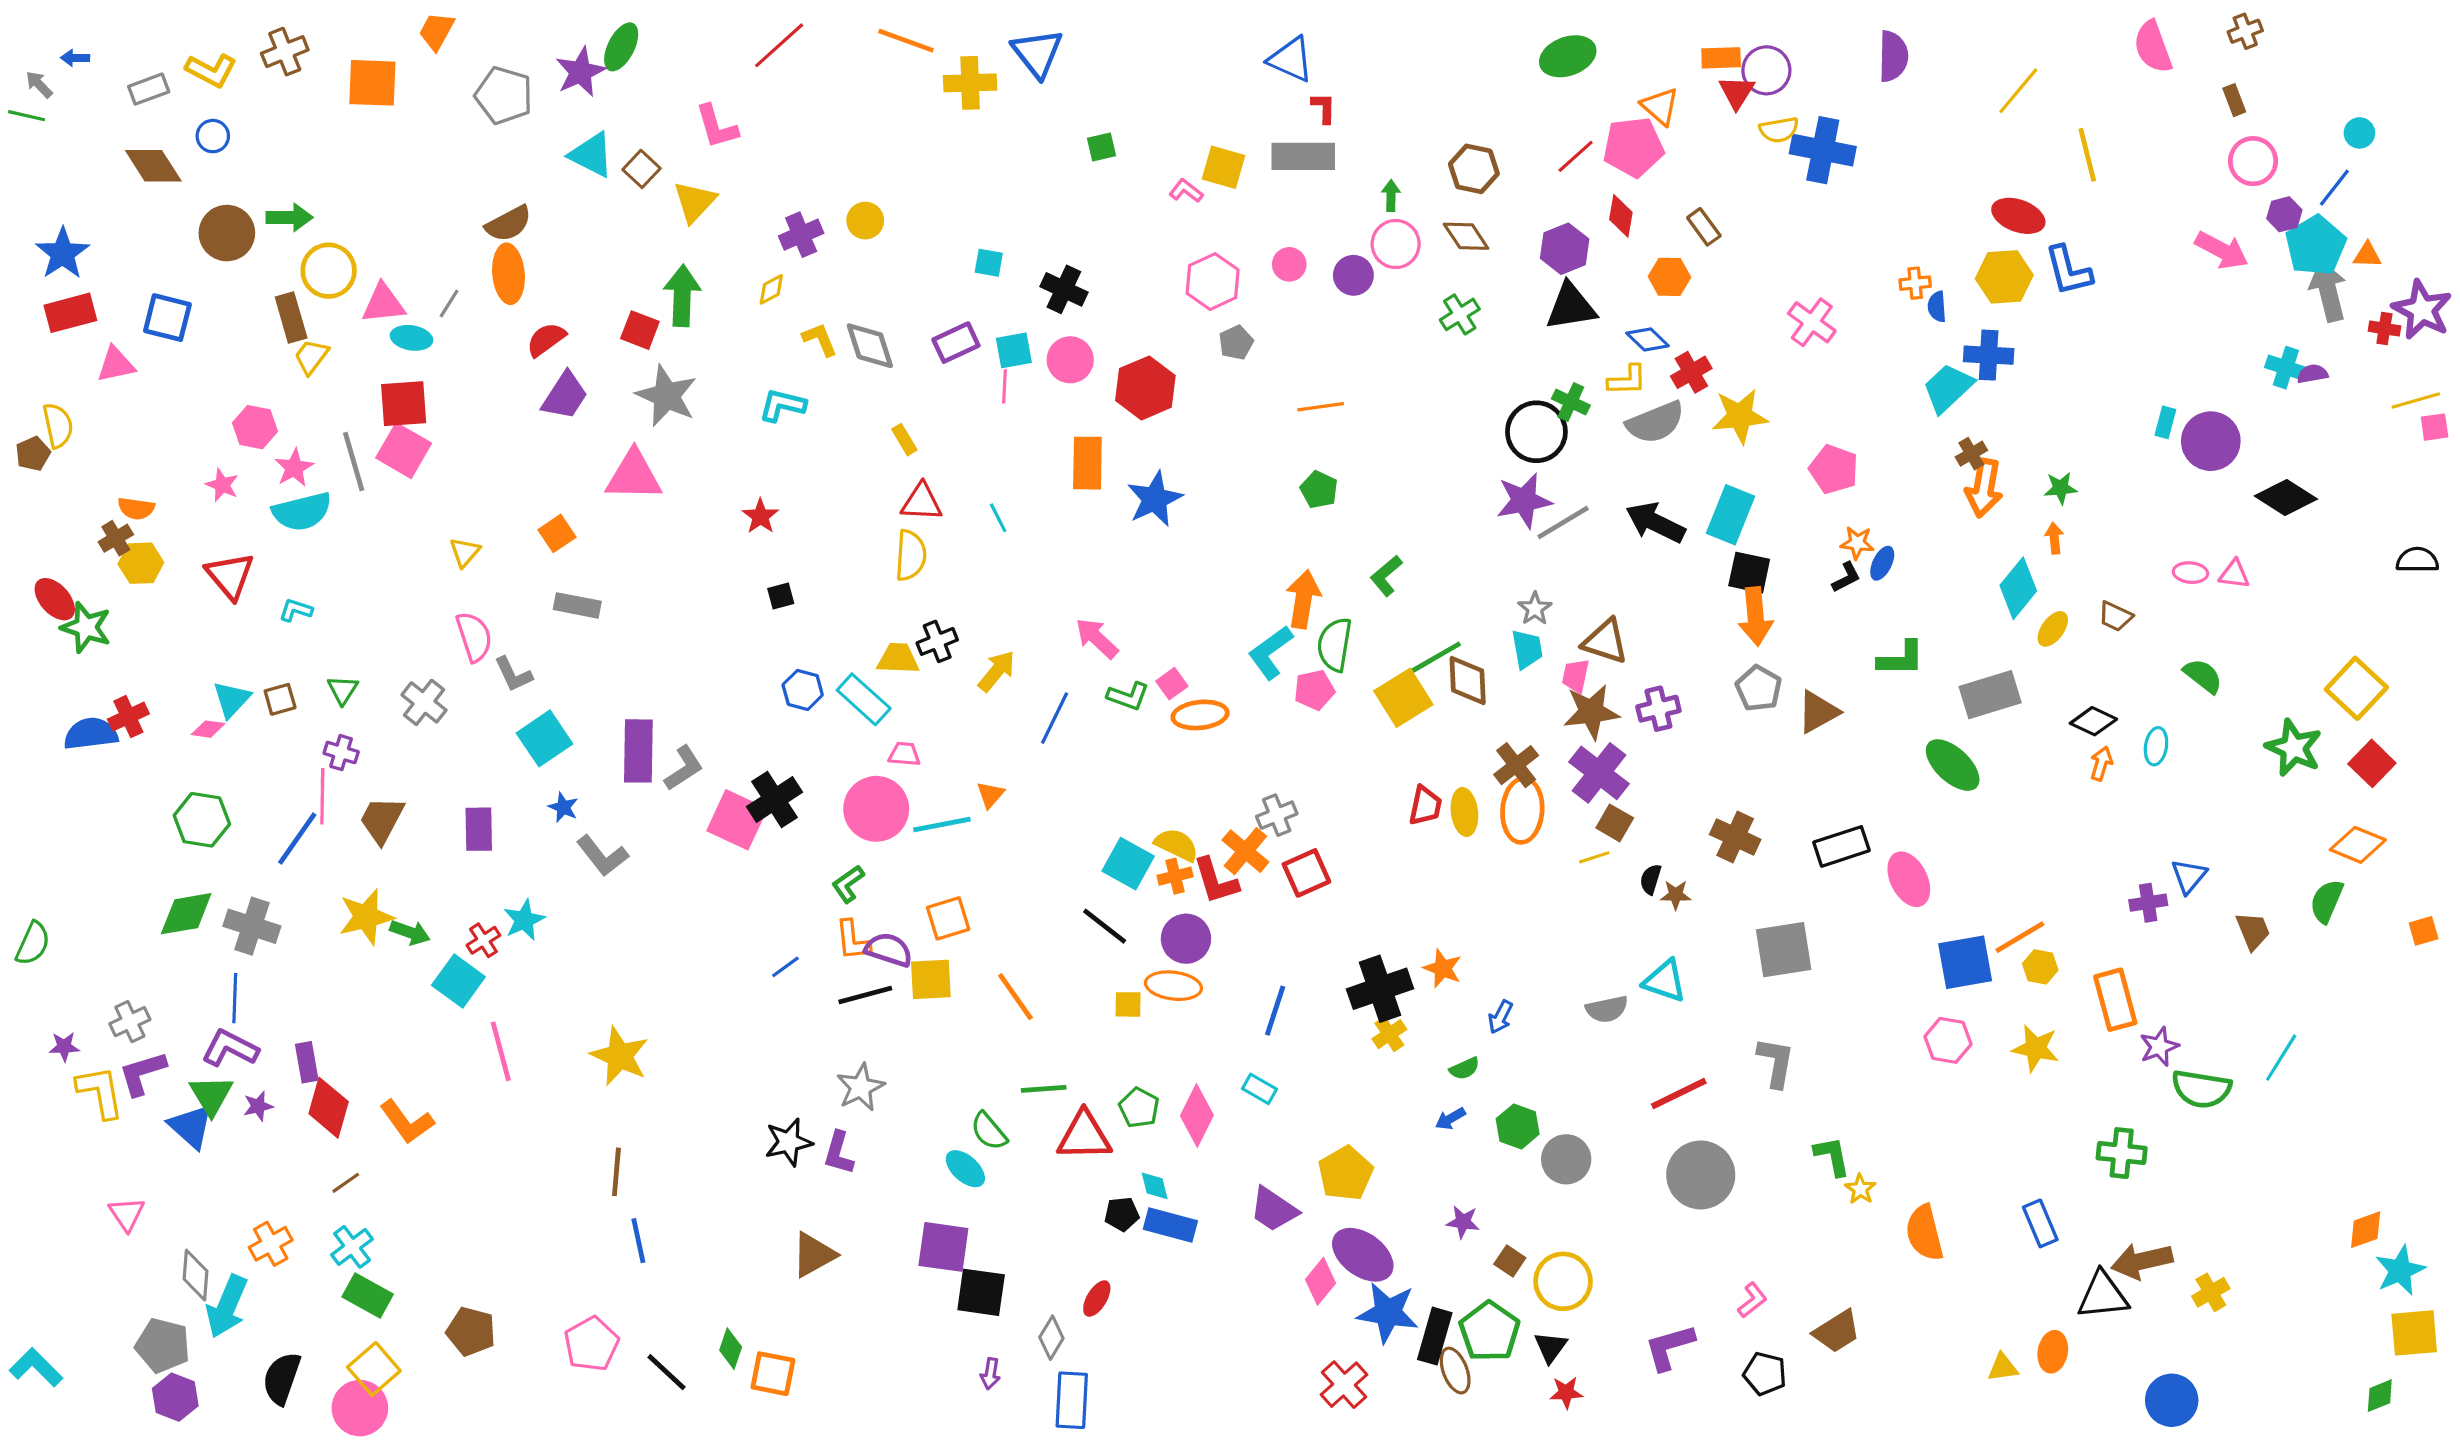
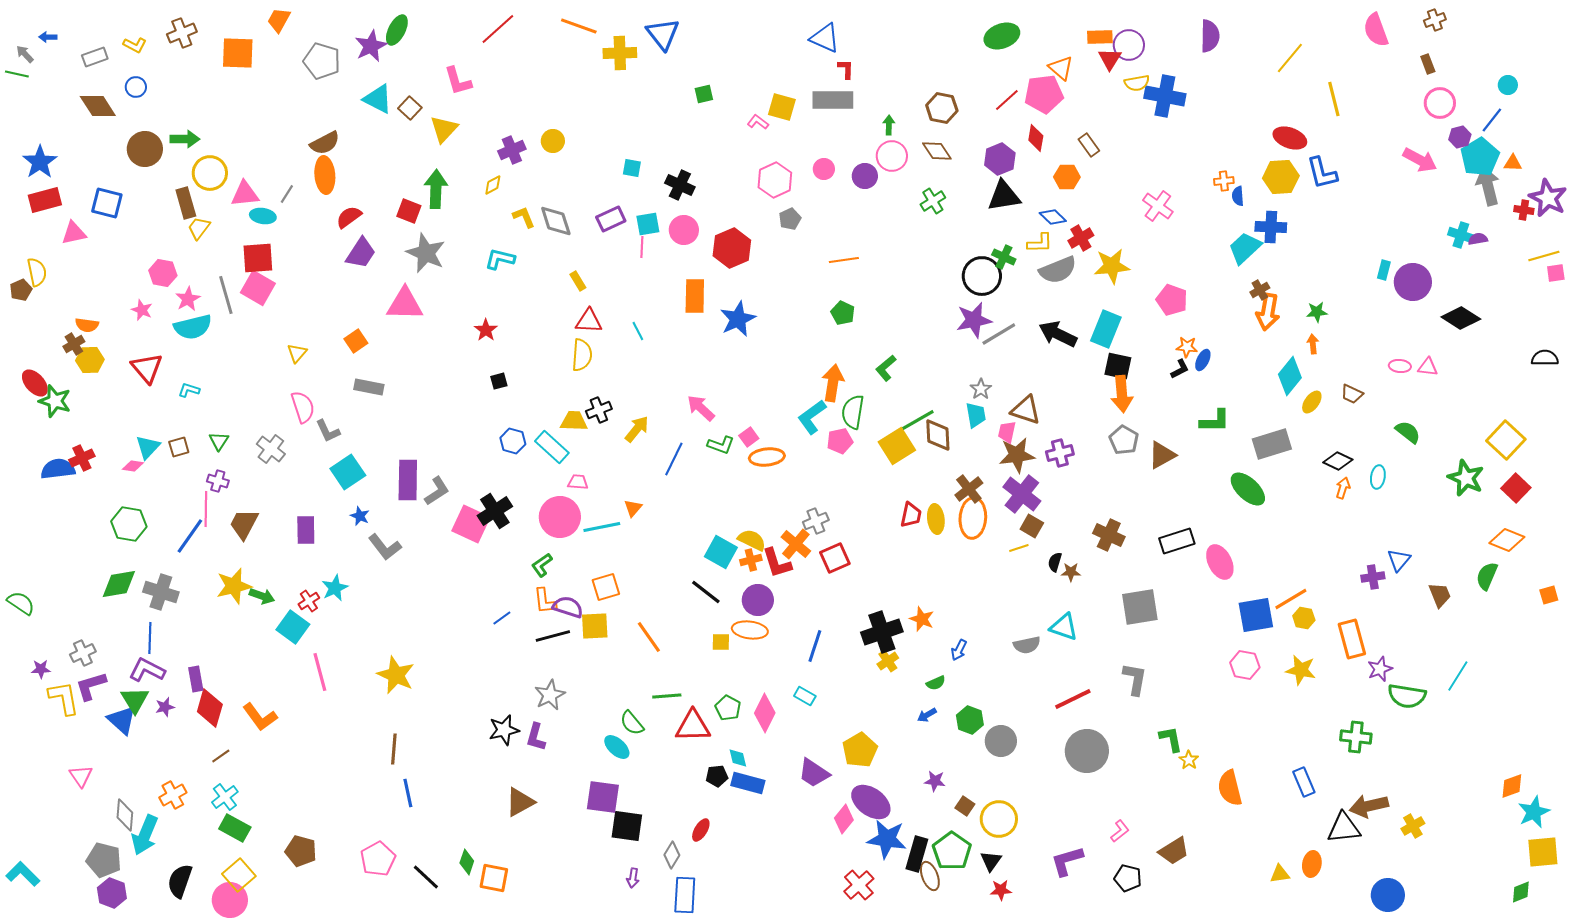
yellow L-shape: (211, 70) -> (135, 45), size x0.7
green semicircle: (33, 943) -> (21, 603), turned -80

